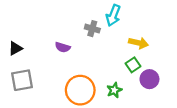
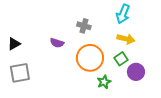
cyan arrow: (113, 15) -> (123, 14), moved
orange circle: (80, 90) -> (90, 58), moved

